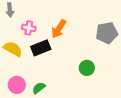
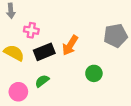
orange arrow: (59, 29) -> (70, 45), moved
green semicircle: (39, 88) -> (42, 81), moved

